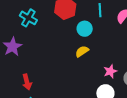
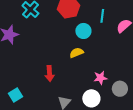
red arrow: (27, 82) -> (50, 73), moved

